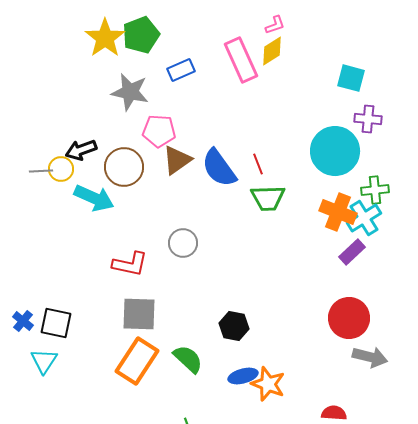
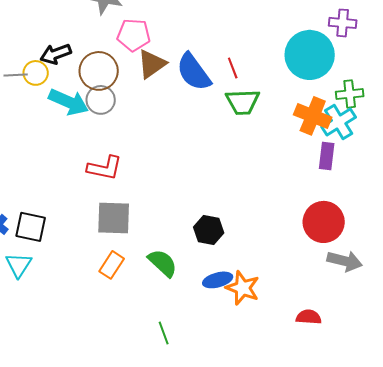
gray circle: (183, 243) -> (101, 100), moved
purple rectangle: (352, 252) -> (327, 156), turned -40
orange rectangle: (137, 361) -> (112, 265), size x0.6

